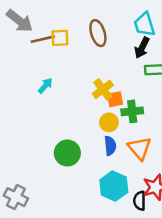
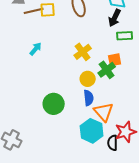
orange square: (115, 99) -> (115, 60), moved
green cross: (132, 111) -> (107, 70), turned -30
orange triangle: (140, 148) -> (104, 112), moved

